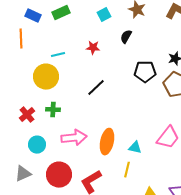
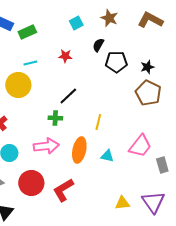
green rectangle: (61, 13) -> (27, 32), moved
black pentagon: (145, 72) -> (116, 62), moved
green cross: (53, 110) -> (55, 118), moved
yellow line: (127, 170) -> (98, 122), moved

